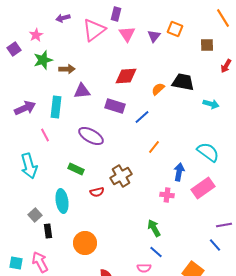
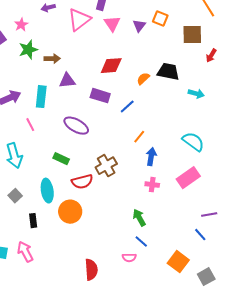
brown square: (207, 45) -> (192, 35), size x1.5
blue arrow: (179, 172) -> (151, 157), moved
red semicircle: (97, 192) -> (82, 182), size x1.5
gray square: (35, 215) -> (15, 196), moved
orange circle: (85, 243) -> (70, 212), moved

